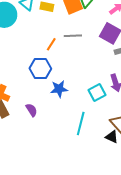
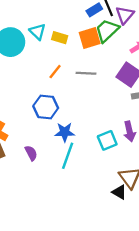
orange line: (51, 44) -> (55, 72), moved
cyan line: (81, 124) -> (68, 156), moved

